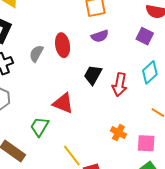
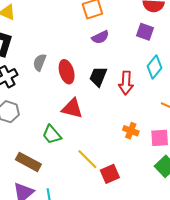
red ellipse: (63, 45) -> (67, 72), moved
green trapezoid: (40, 127) -> (52, 135), turned -65

